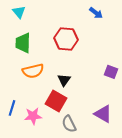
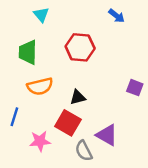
cyan triangle: (19, 12) -> (41, 15), moved
black triangle: (64, 80) -> (78, 97), turned 40
blue line: (12, 108) -> (14, 117), moved
purple triangle: (103, 114) -> (107, 135), moved

